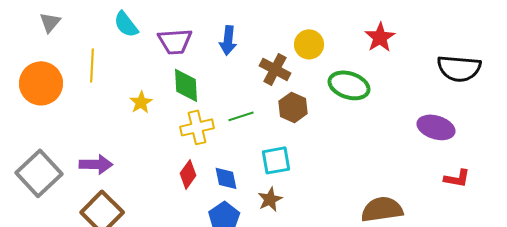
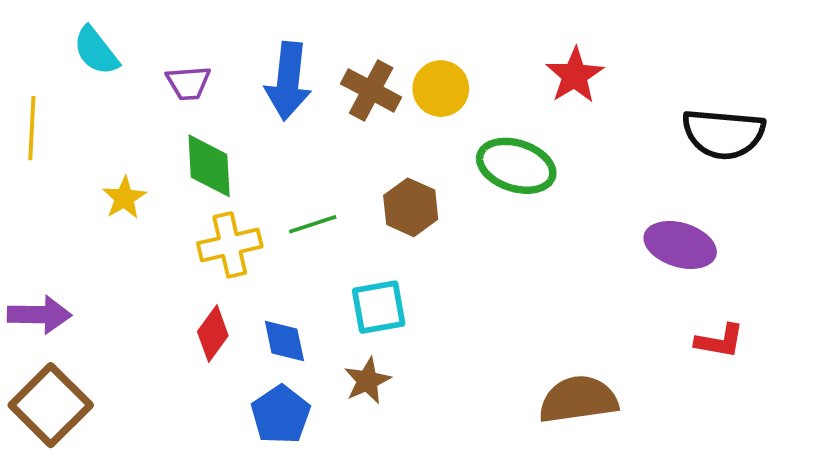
blue arrow: (228, 40) -> (288, 81), size x1.4
purple trapezoid: (175, 41) -> (188, 83), size x0.7
brown cross: (275, 69) -> (371, 90), moved

